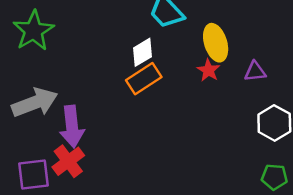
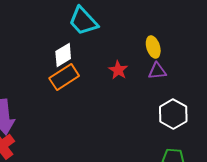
yellow ellipse: (216, 43) -> (153, 47), moved, size x0.7

